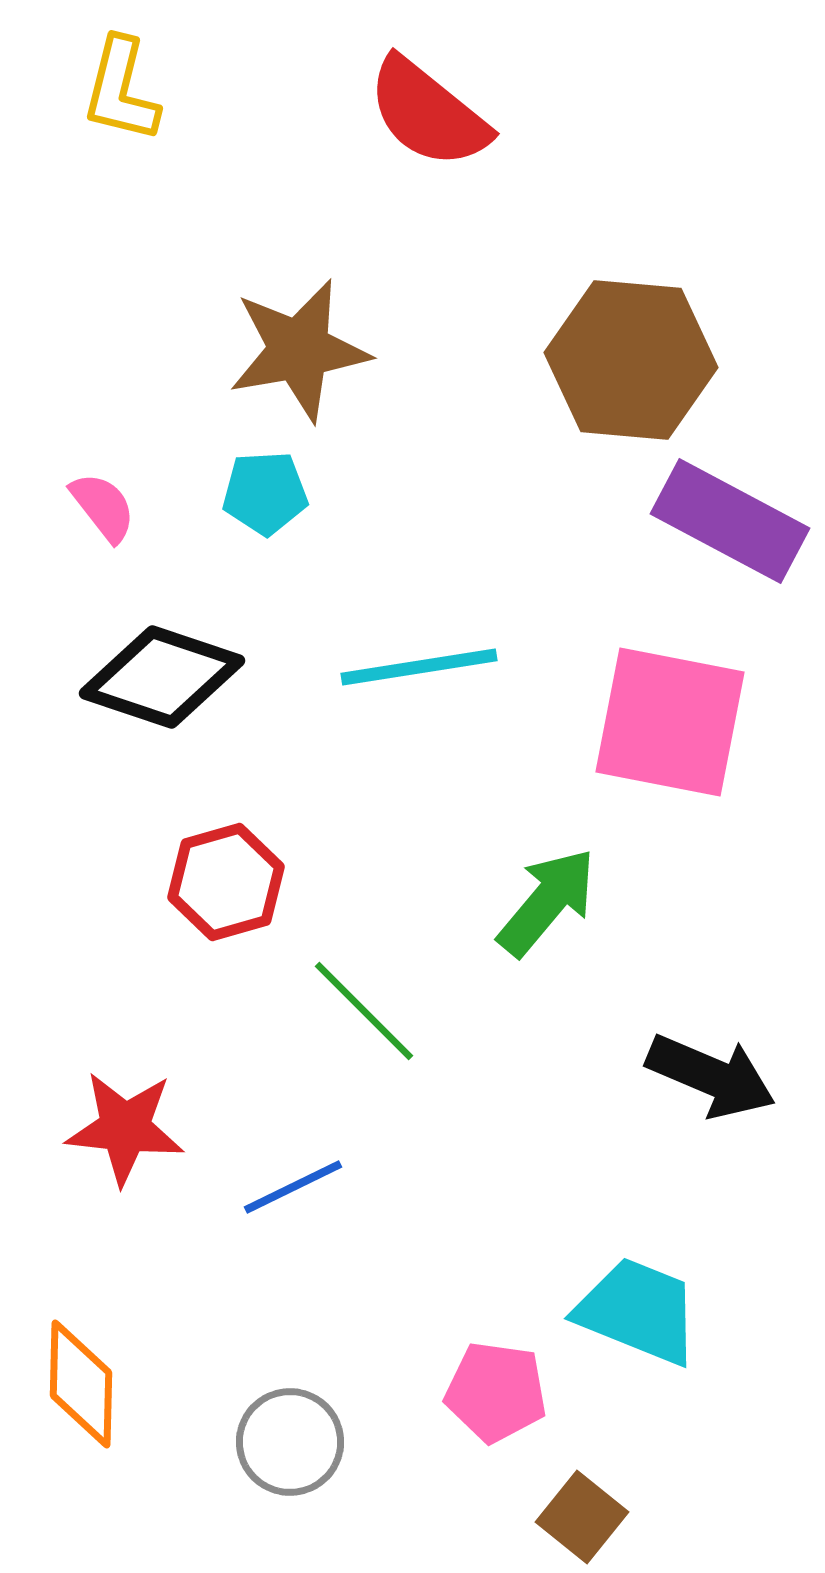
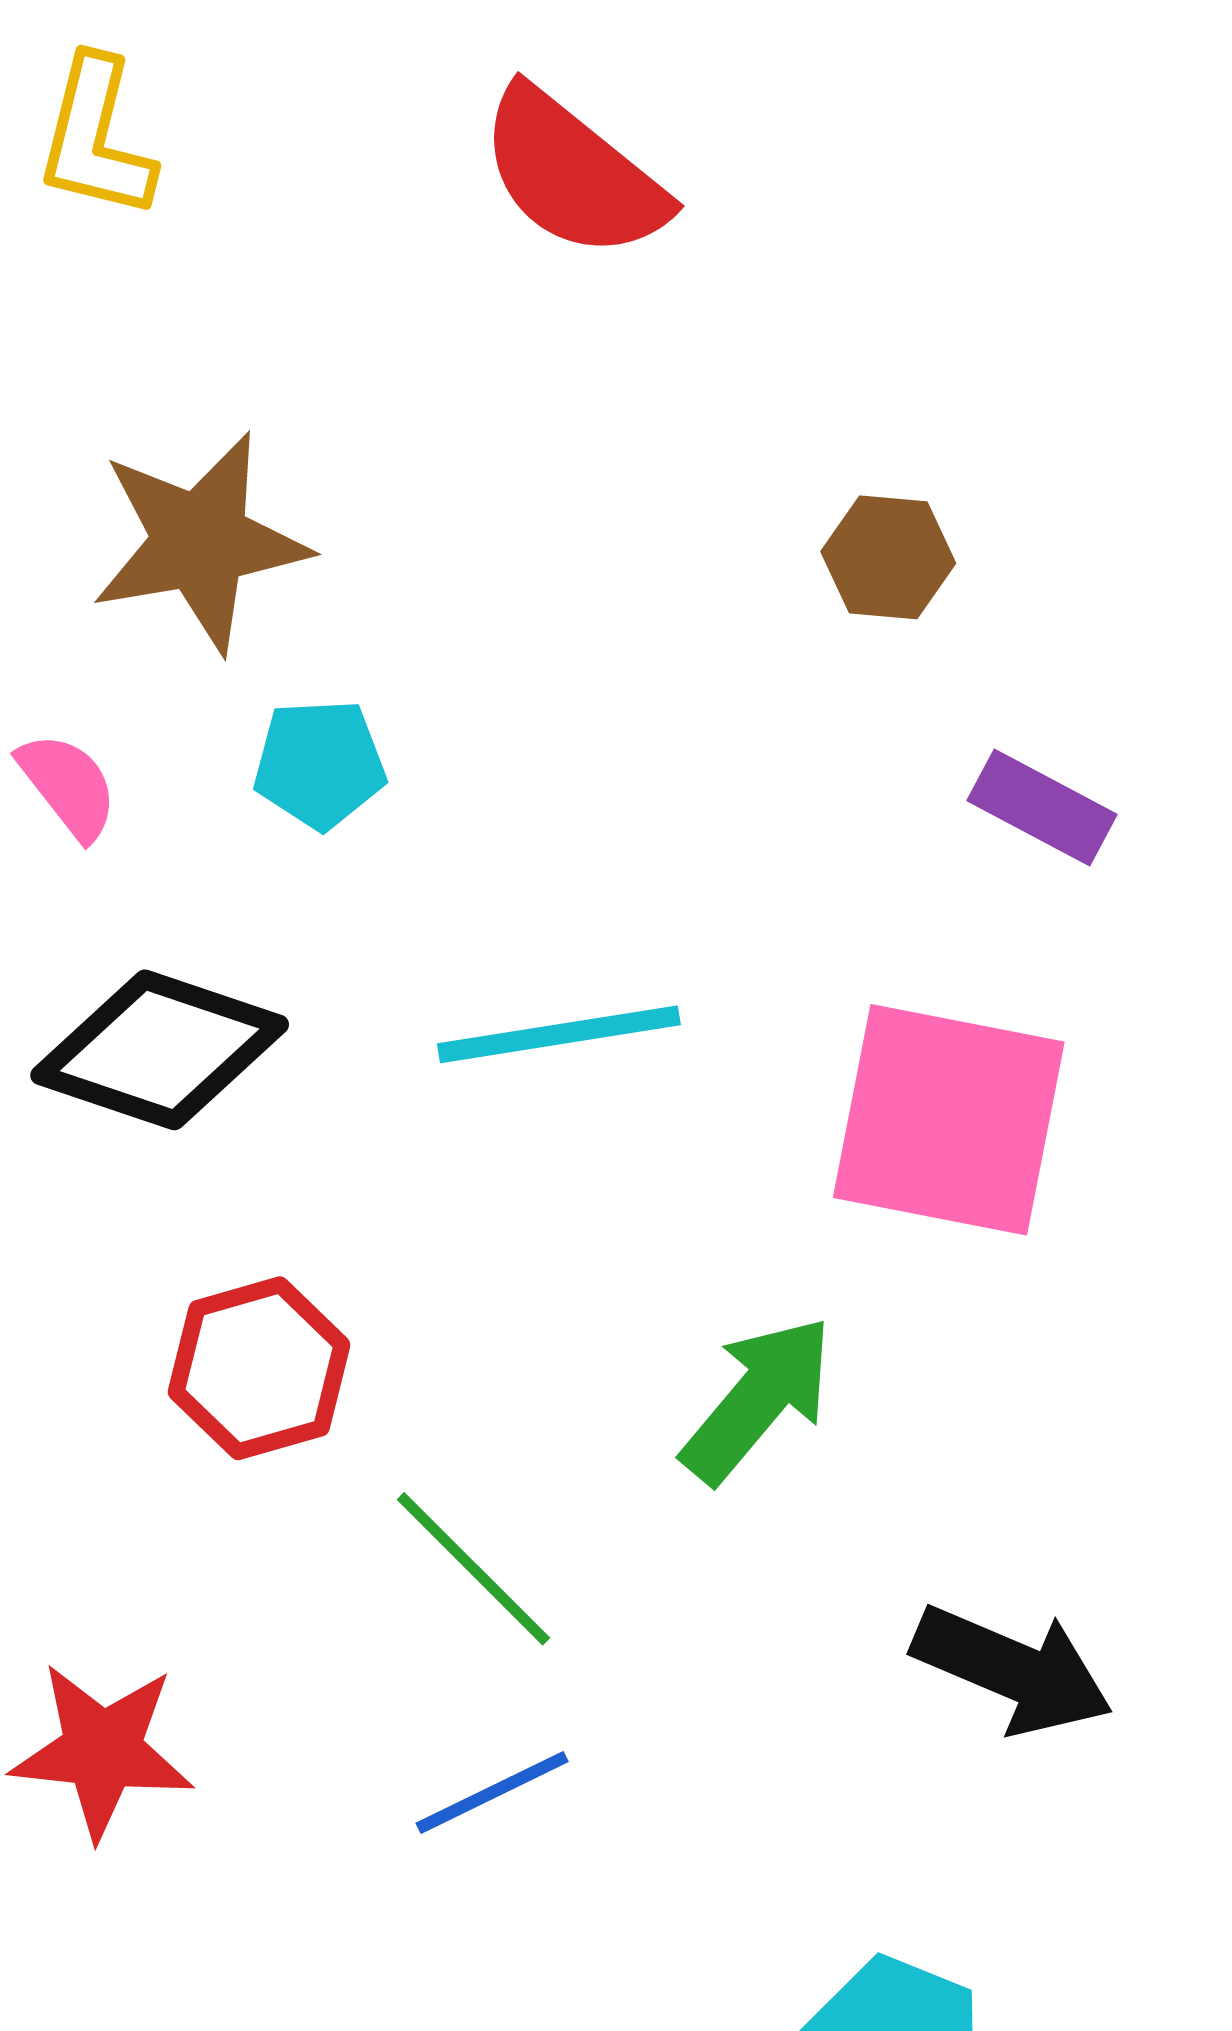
brown star: (299, 350) -> (200, 542), moved
brown hexagon: (631, 360) -> (888, 557), size x0.5
purple rectangle: (730, 521) -> (1042, 808), size x0.6
blue line: (293, 1187) -> (492, 1792), moved

